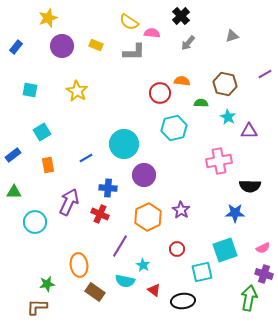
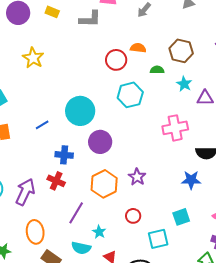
purple arrow: (69, 202) -> (25, 192), moved
cyan square: (225, 250) -> (181, 217), size x0.7

